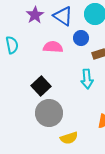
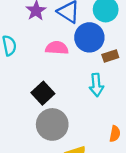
blue circle: (81, 38) -> (89, 37), size x1.6

